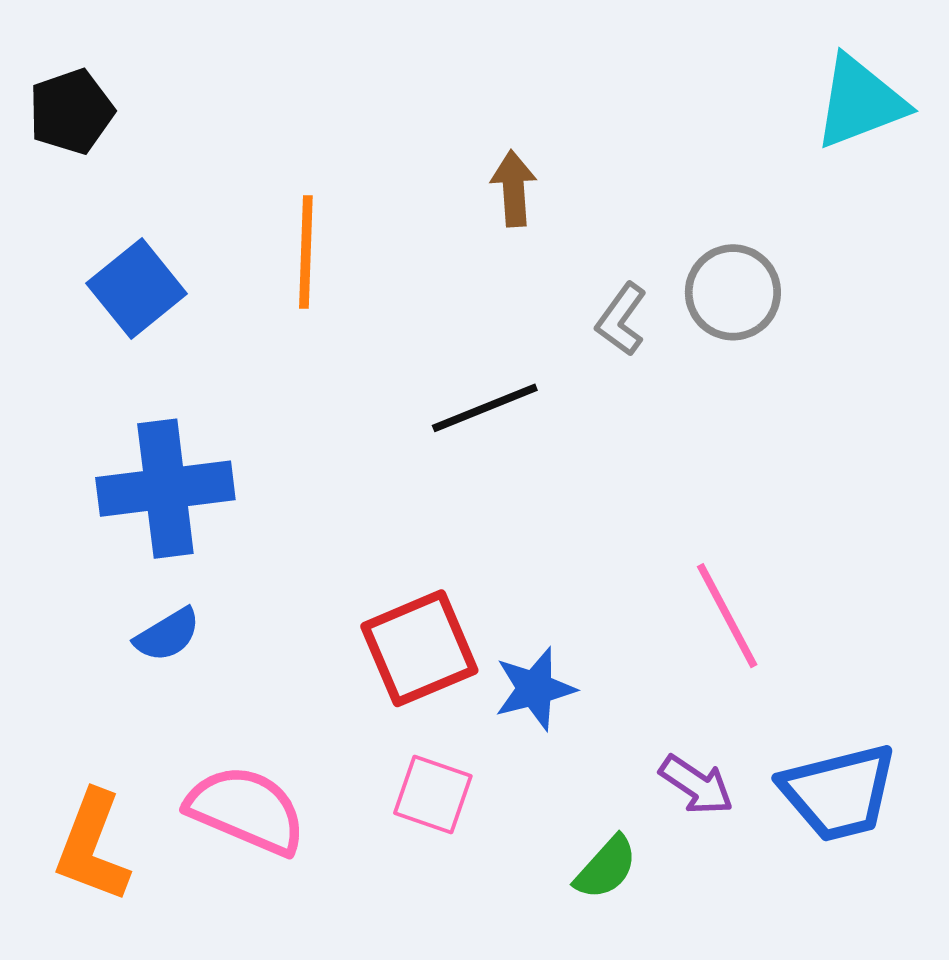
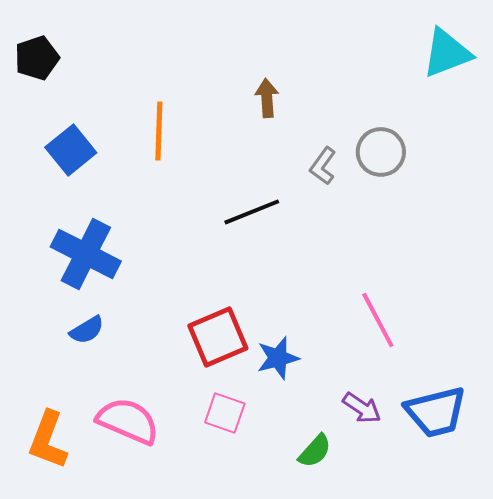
blue cross: (165, 489) -> (86, 254), turned 34

